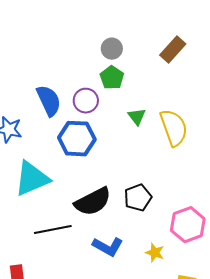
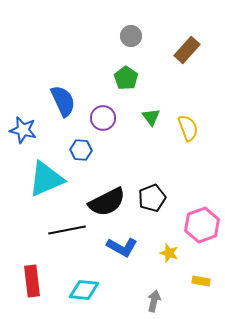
gray circle: (112, 49) -> (131, 36), moved
purple circle: (86, 101) -> (103, 118), moved
yellow semicircle: (174, 128) -> (188, 128), size x0.7
blue hexagon: (77, 139) -> (81, 150), moved, size x0.6

